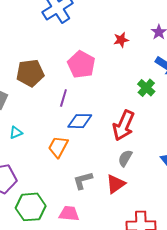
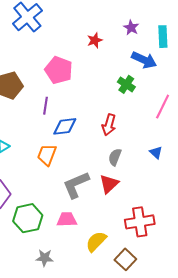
red arrow: (124, 125) -> (109, 125), size x0.7
gray L-shape: (83, 180) -> (76, 185), size x1.4

